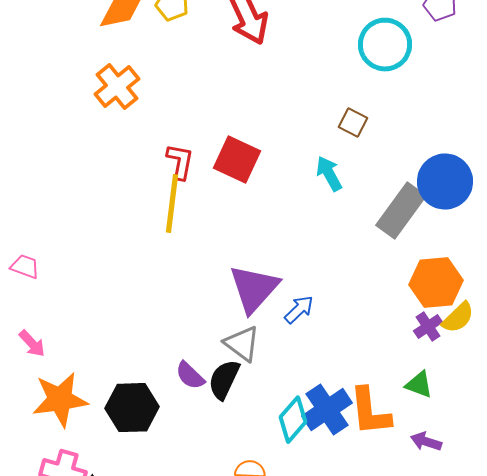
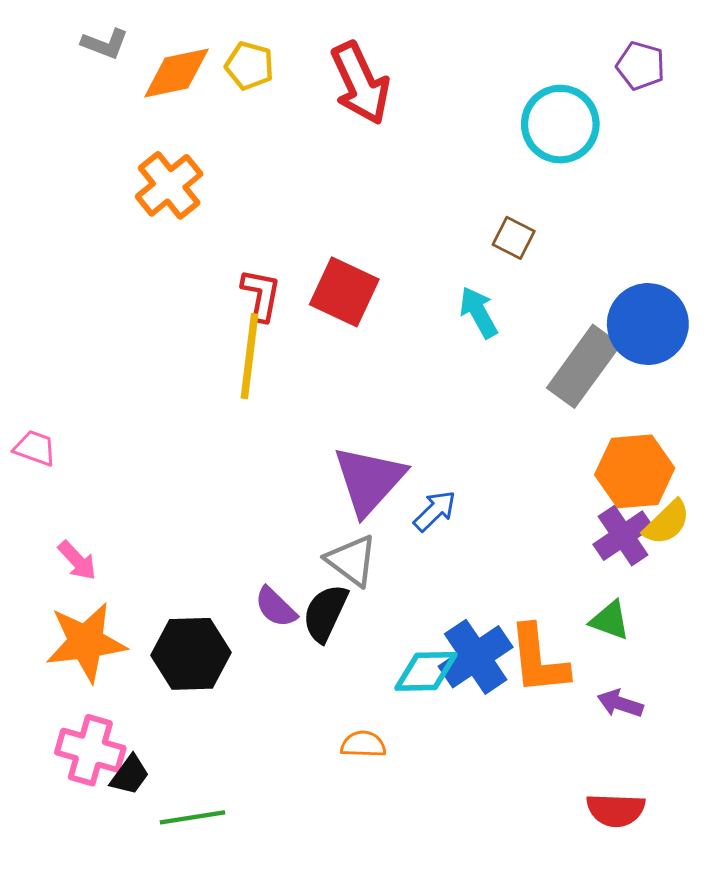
purple cross: (428, 327) -> (623, 536), size x1.4
pink arrow: (32, 344) -> (77, 560), moved
cyan diamond: (293, 420) -> (426, 671), turned 48

